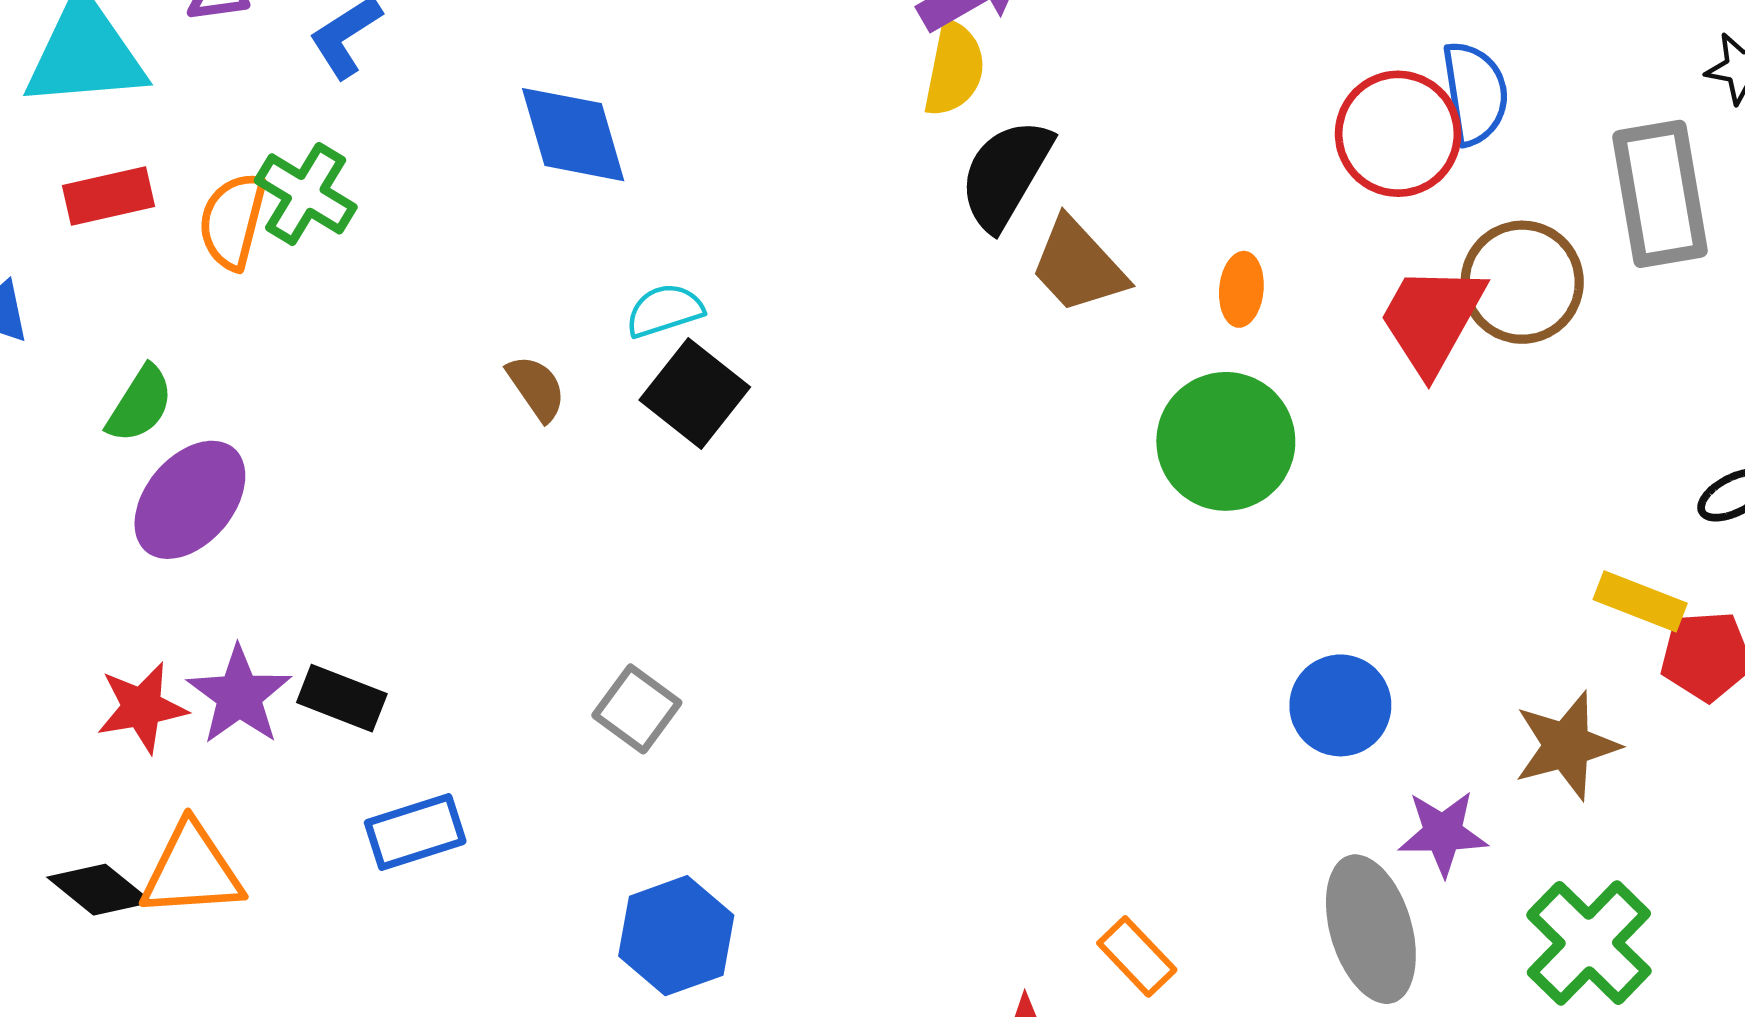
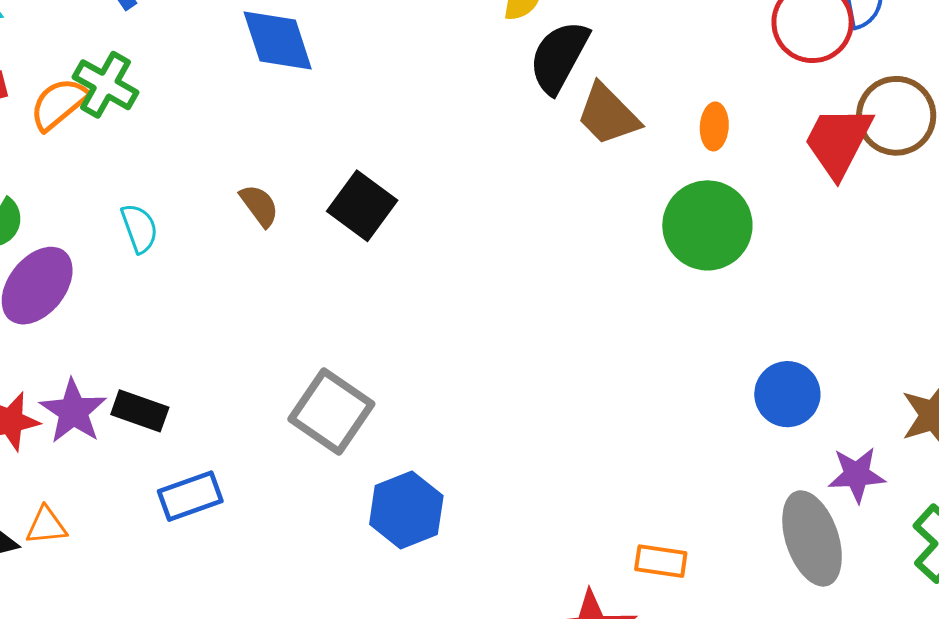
orange semicircle: (232, 221) -> (59, 104), turned 38
cyan semicircle: (665, 310) -> (139, 228), moved, turned 90
gray square: (637, 709) -> (331, 412), size x1.5
orange triangle: (192, 870) -> (46, 526), size x0.6
blue hexagon: (676, 936) -> (406, 510), moved
orange rectangle: (1137, 956) -> (661, 561), turned -36

